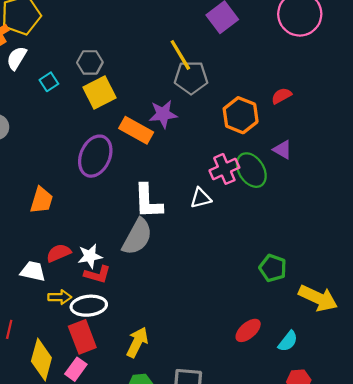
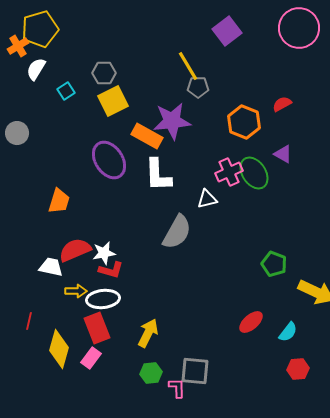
gray pentagon: (191, 78) -> (198, 87), size x0.7
purple star: (163, 114) -> (172, 121), size x1.4
purple ellipse: (95, 156) -> (109, 160), turned -57
white L-shape: (148, 201) -> (158, 175), moved
gray semicircle: (137, 237) -> (177, 232), moved
red semicircle: (59, 253) -> (75, 250), size x1.4

